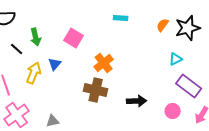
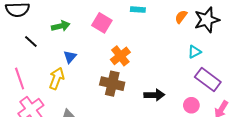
green arrow: (36, 37) -> (61, 26), moved, turned -90
pink square: (74, 38) -> (102, 23), moved
yellow arrow: (34, 73) -> (57, 78), moved

